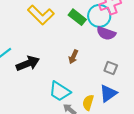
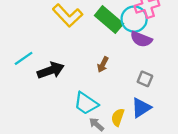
green rectangle: (77, 17) -> (109, 20), size x1.4

